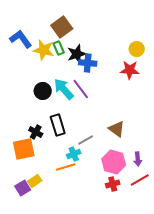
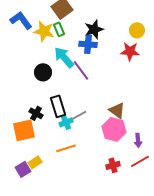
black star: (77, 54) -> (94, 29), moved
cyan arrow: (64, 89) -> (64, 57), moved
gray line: (86, 140) -> (79, 115), moved
cyan cross: (74, 154) -> (66, 122), moved
pink hexagon: (114, 162) -> (114, 129), moved

